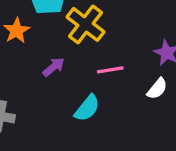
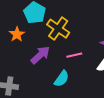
purple arrow: (54, 67) -> (40, 55), size x1.5

